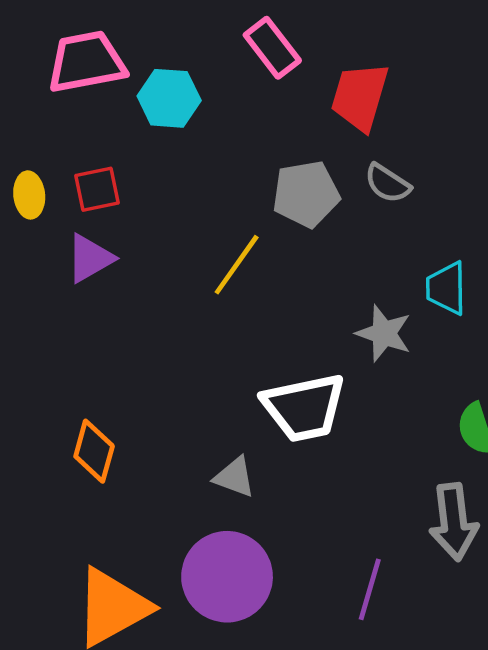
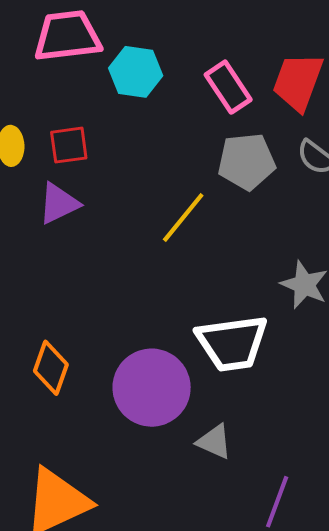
pink rectangle: (272, 48) -> (228, 87), moved
gray triangle: (235, 477) -> (214, 442), moved
purple circle: (227, 577) -> (152, 388), moved

